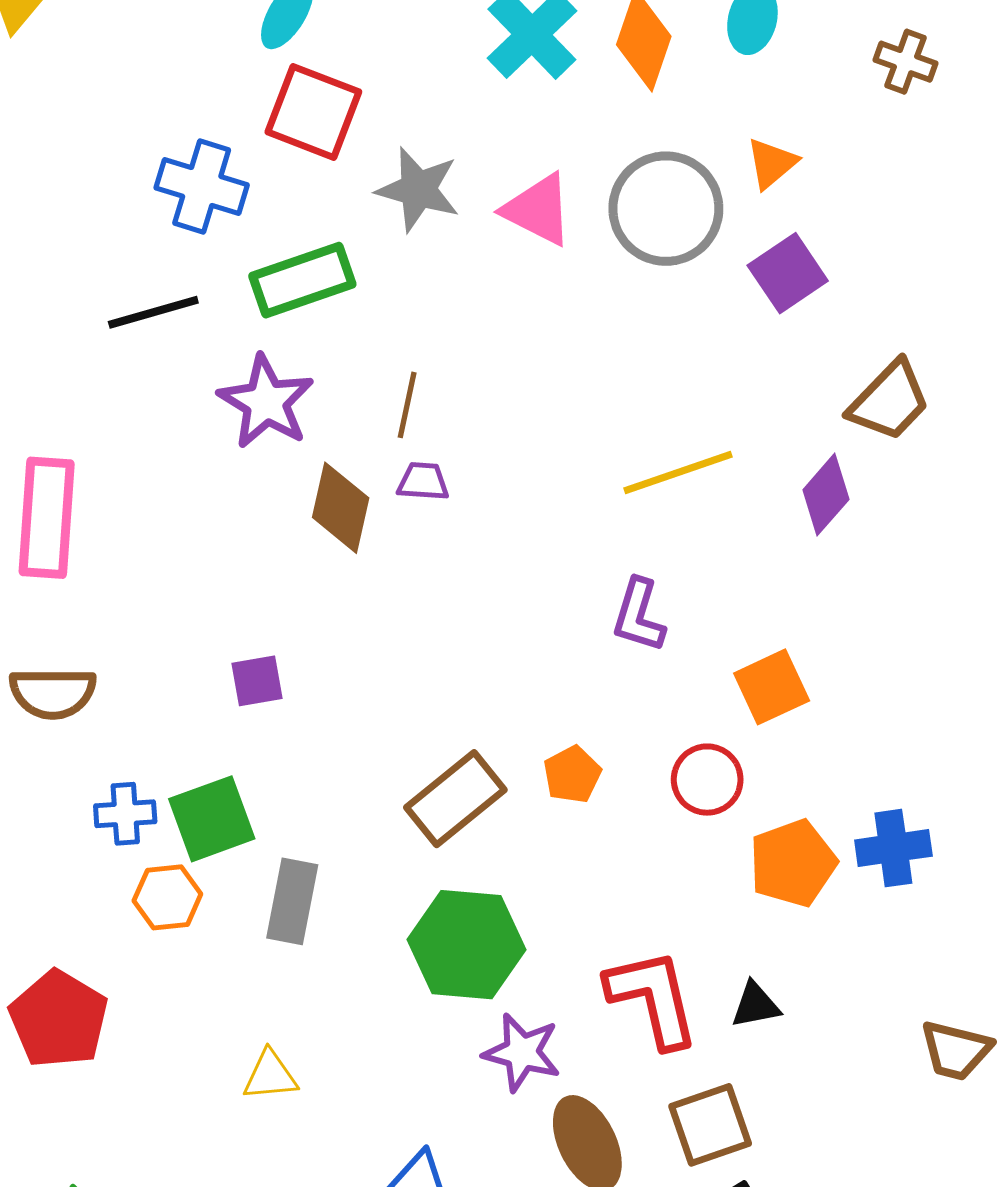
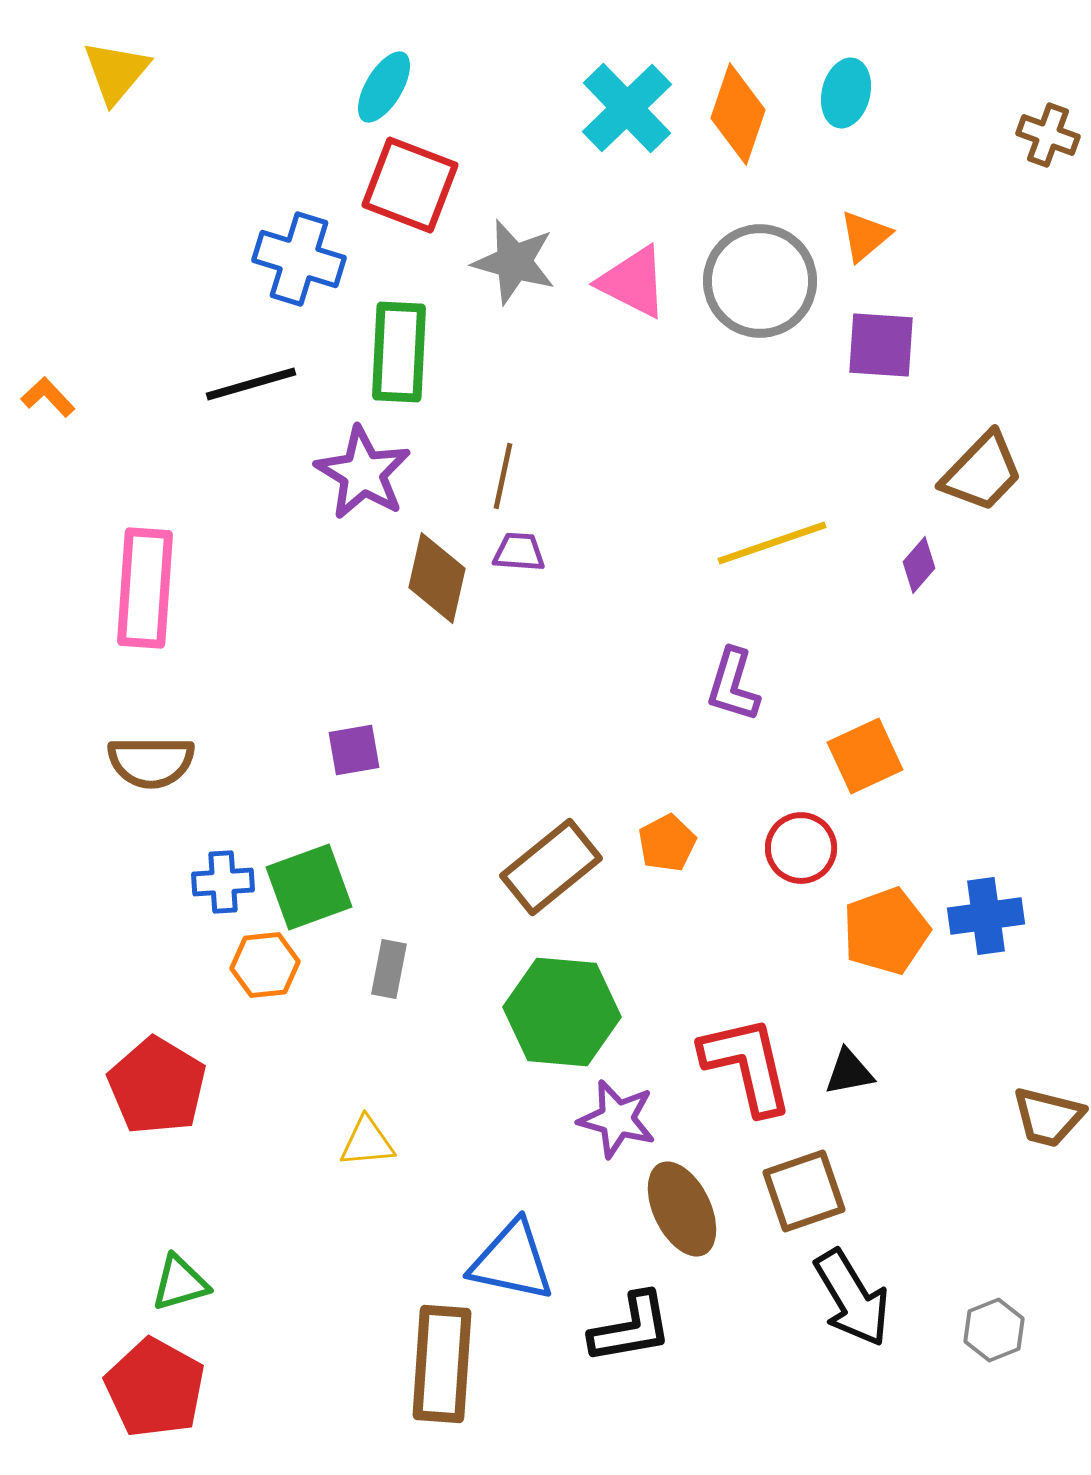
brown cross: (906, 62) -> (1048, 135), moved
purple square: (788, 273) -> (881, 345), turned 38
green rectangle: (302, 280) -> (399, 352), turned -68
purple diamond: (826, 495) -> (919, 565), size x0.7
gray rectangle: (292, 901) -> (389, 969), size x0.7

